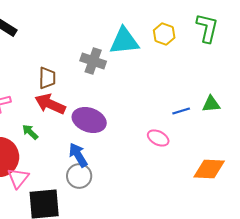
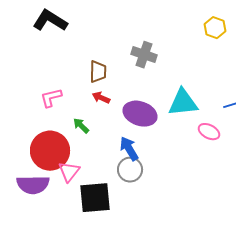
cyan triangle: (124, 41) -> (183, 103), moved
red arrow: (50, 104) -> (101, 98), size x0.6

